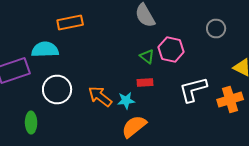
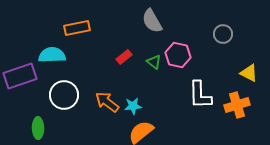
red rectangle: (145, 82) -> (124, 57), moved, turned -35
white L-shape: (193, 90) -> (200, 95), turned -76

